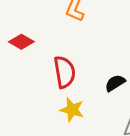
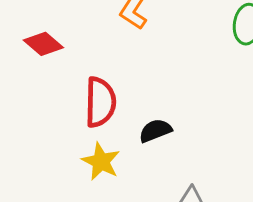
black semicircle: (115, 83) -> (155, 131), moved

